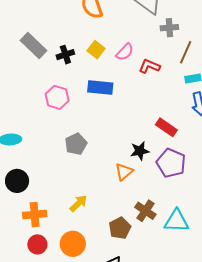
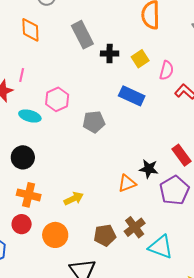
pink semicircle: (125, 52) -> (167, 70), turned -48
pink hexagon: (57, 97) -> (57, 99), moved
gray pentagon: (76, 144) -> (94, 122), moved

